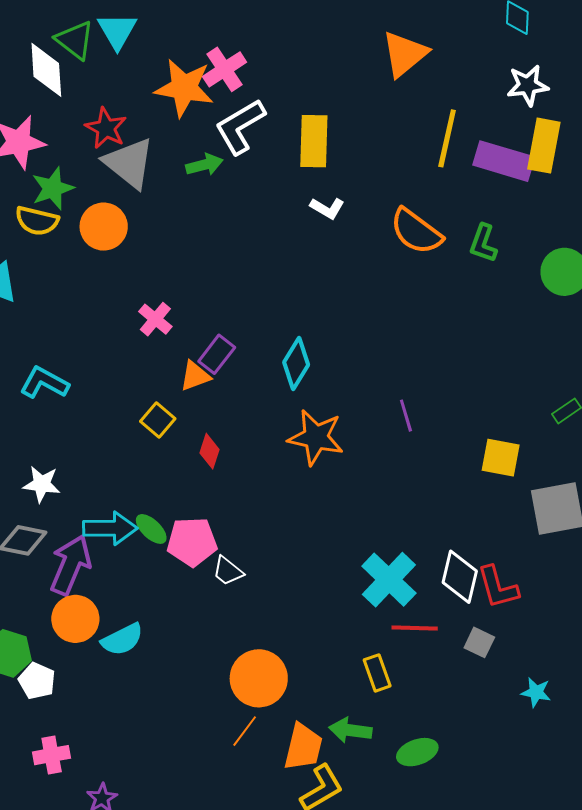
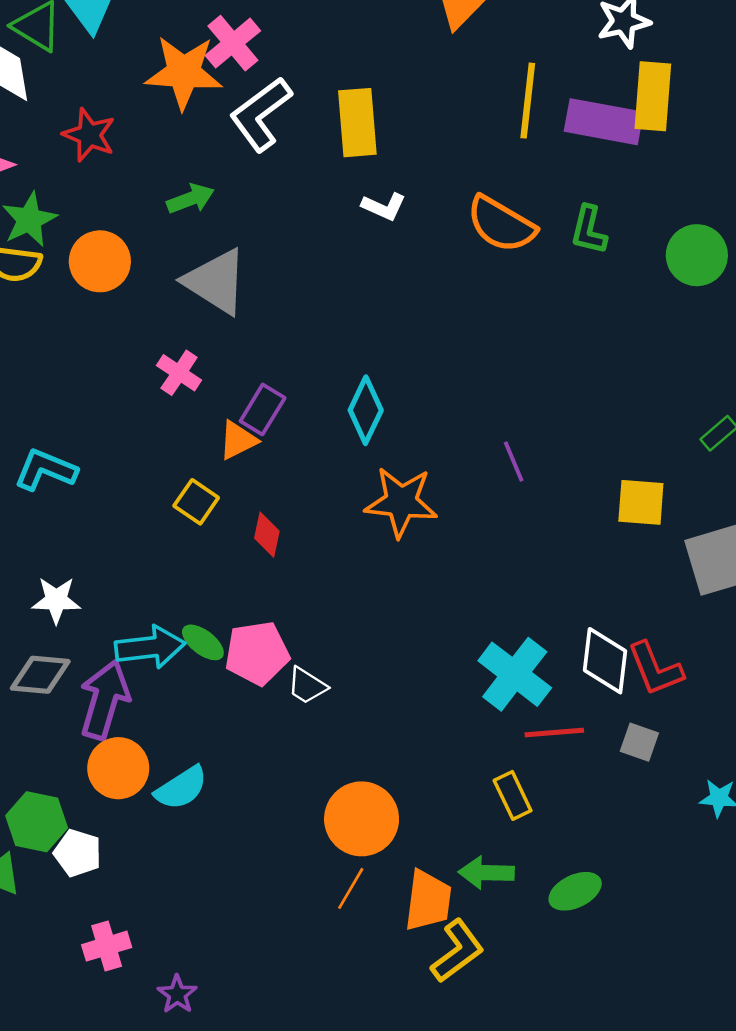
gray triangle: (129, 163) -> (216, 281), moved
green arrow: (204, 165) -> (191, 199), moved

